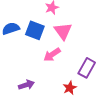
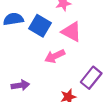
pink triangle: (63, 31) -> (71, 32), turned -36

